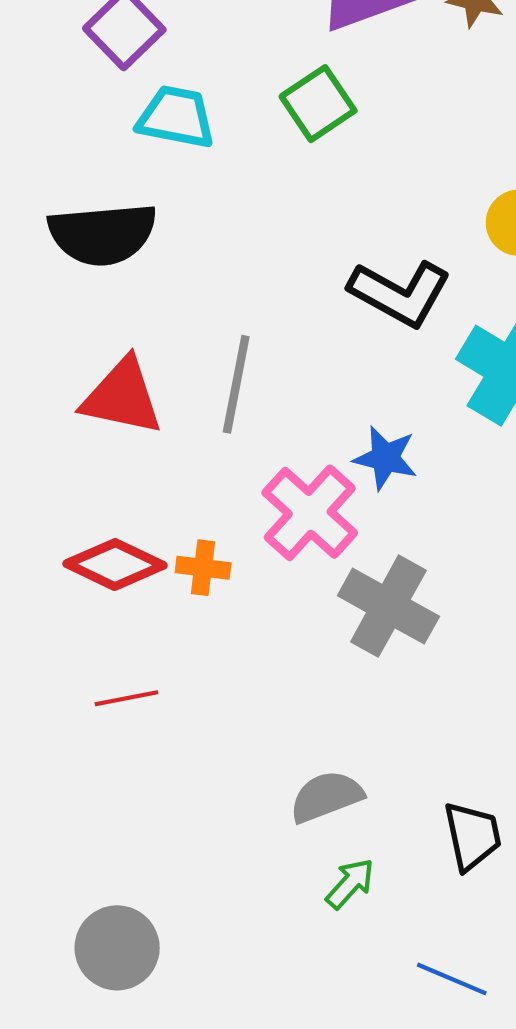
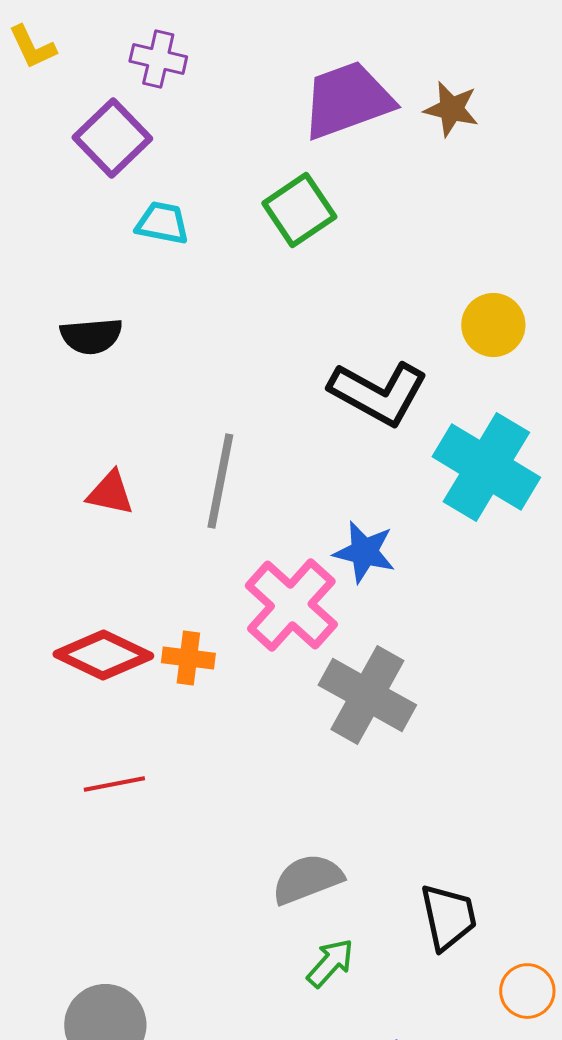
cyan trapezoid: (176, 117) -> (162, 223), size x0.7
black semicircle: (103, 234) -> (91, 336), size x0.6
red triangle: (122, 397) -> (110, 493), size x0.6

